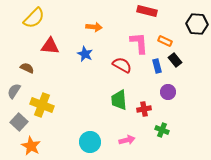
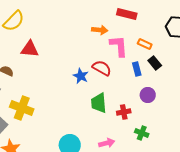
orange arrow: (94, 27) -> (100, 30), moved
blue star: (85, 54) -> (81, 76), moved

